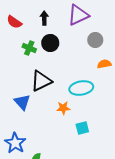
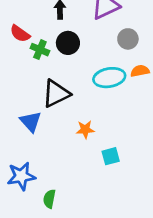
red semicircle: (14, 22) -> (20, 34), moved
cyan ellipse: (81, 88) -> (109, 78), moved
blue star: (15, 143) -> (21, 176), turned 30

